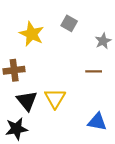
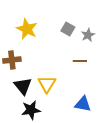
gray square: (69, 23) -> (68, 29), moved
black star: (16, 129) -> (31, 110), moved

